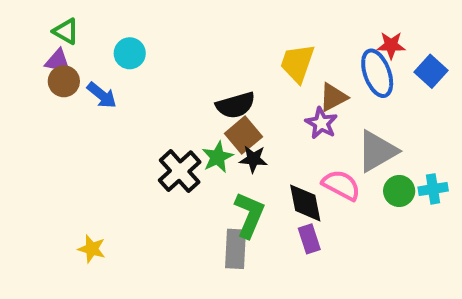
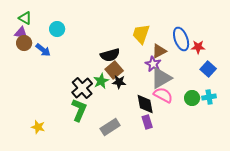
red star: (391, 45) -> (198, 47), moved
blue square: (431, 71) -> (208, 69), moved
gray triangle: (377, 151) -> (161, 78), moved
green L-shape: (249, 215) -> (79, 110), moved
gray rectangle: (235, 249) -> (110, 127), turned 54

